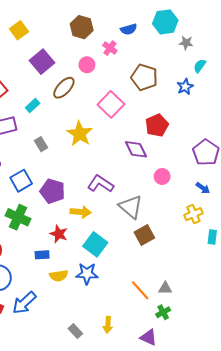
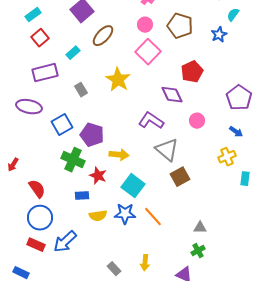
pink circle: (87, 65) -> (145, 25), moved
purple L-shape: (100, 184) -> (151, 121), moved
green cross: (18, 217) -> (73, 160), moved
orange line: (140, 290) -> (153, 217), moved

